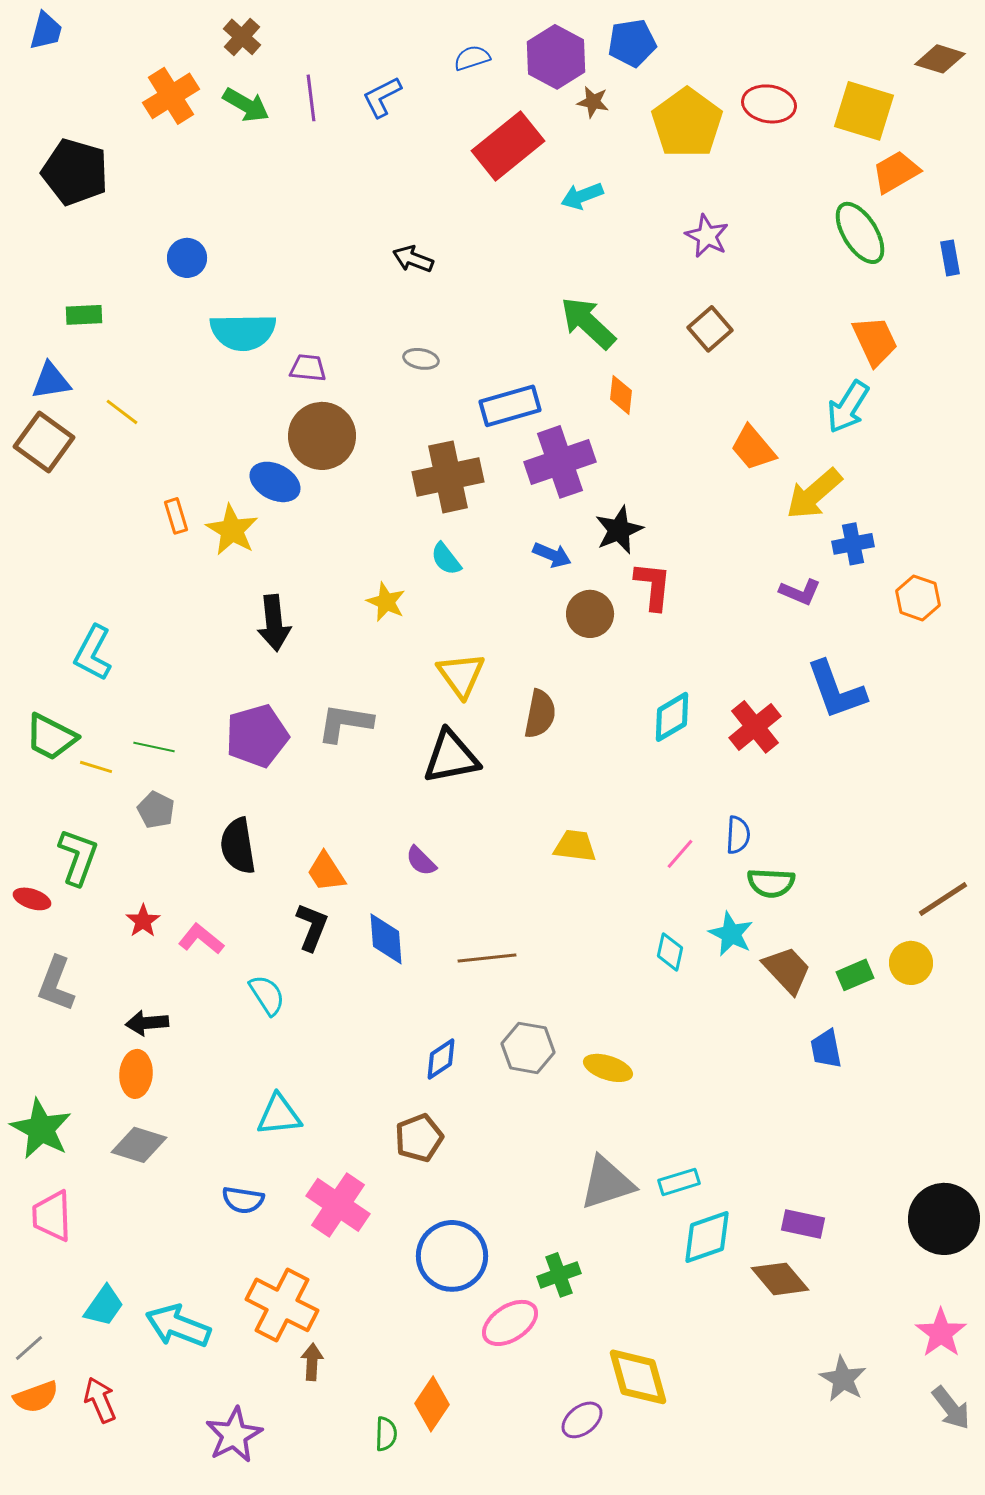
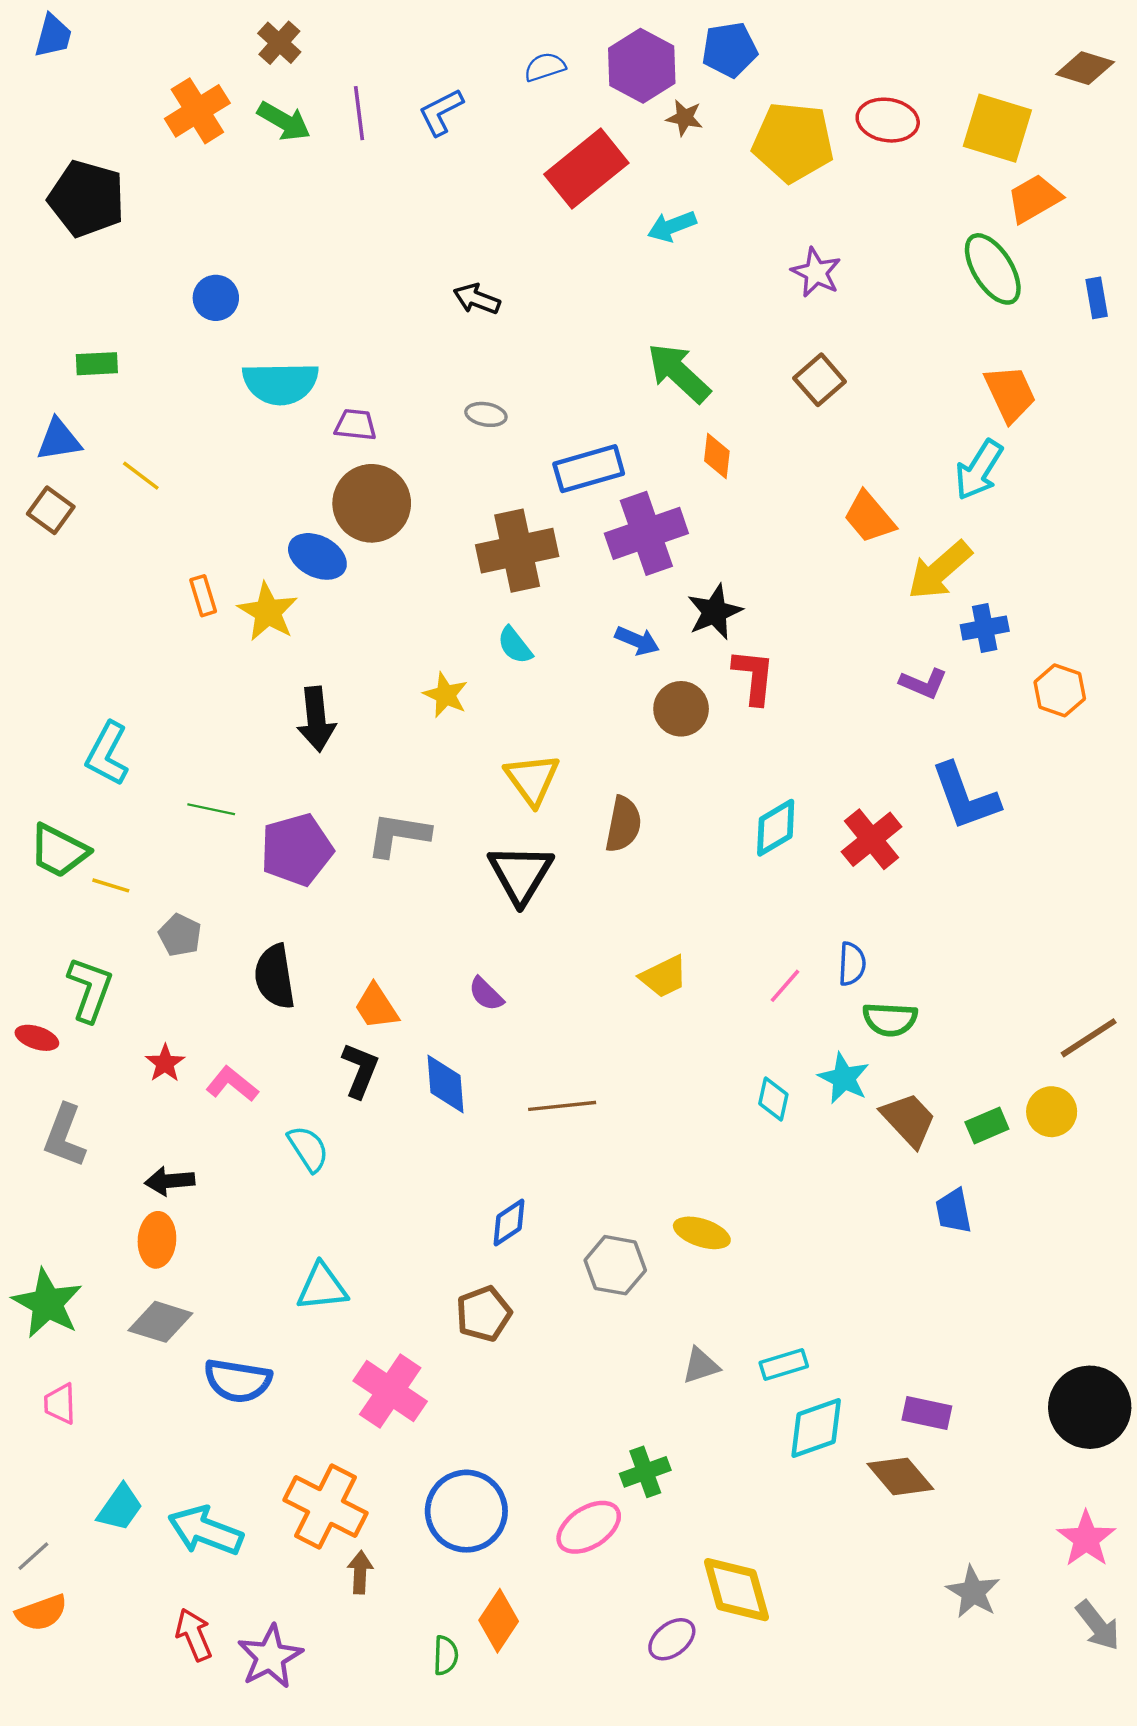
yellow pentagon: (687, 123) -> (793, 142), turned -30
brown square: (44, 442) -> (51, 510), size x0.7
green line: (154, 747) -> (211, 809), moved
black triangle: (451, 757) -> (521, 874), turned -48
yellow trapezoid: (575, 846) -> (664, 977), turned 147
gray hexagon: (528, 1048) -> (615, 1265), moved
gray triangle: (607, 1183) -> (701, 1366), size x0.6
blue semicircle: (243, 1200) -> (238, 1381), moved, size x1.4
pink trapezoid: (52, 1216) -> (60, 1404), size x0.7
blue circle: (452, 1256) -> (466, 1511), moved
red arrow: (100, 1400) -> (194, 1635), moved

